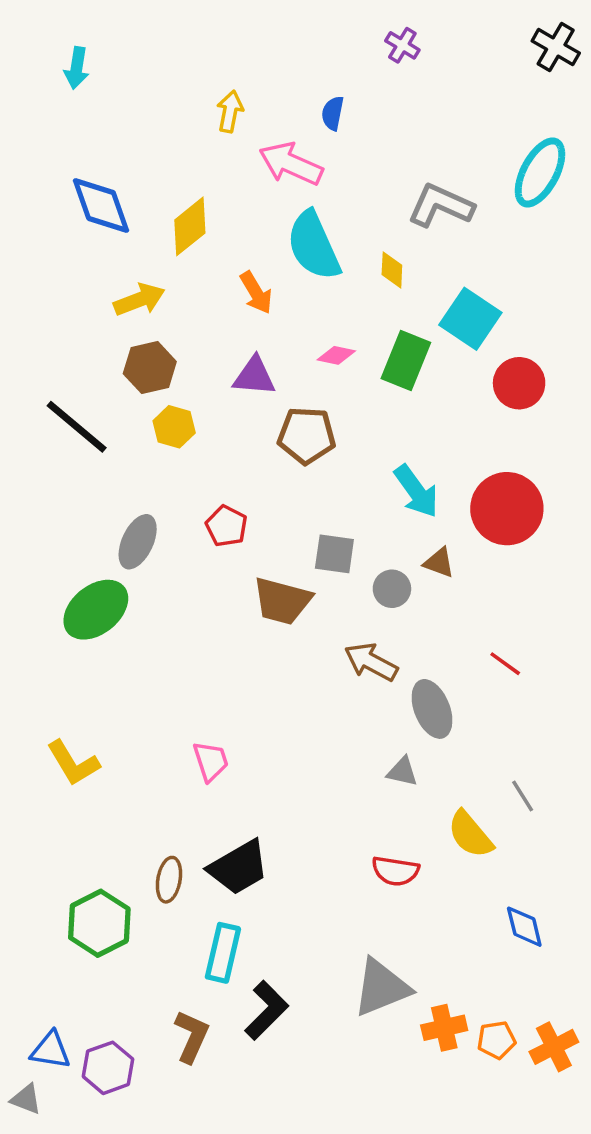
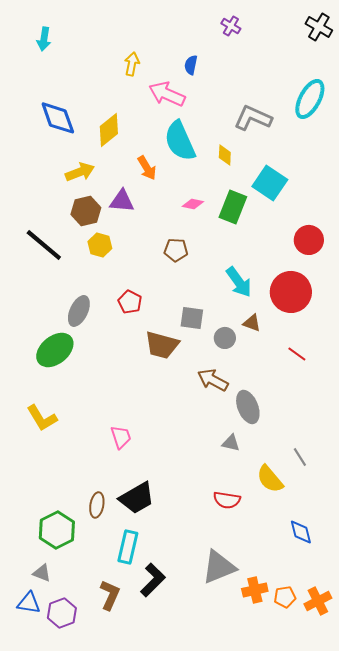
purple triangle: (254, 376) -> (122, 201), moved
red circle: (519, 383) -> (309, 240), moved
brown pentagon: (307, 435) -> (176, 250), size x0.7
red line: (505, 664) -> (297, 354), moved
yellow L-shape: (73, 763) -> (42, 418), moved
gray triangle: (26, 1099) -> (42, 573), moved

